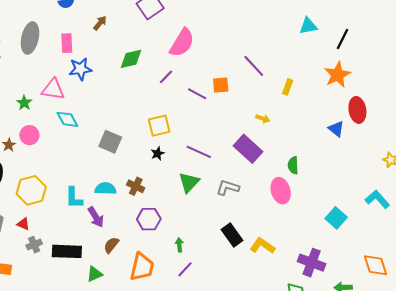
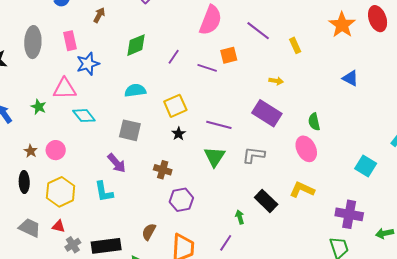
pink semicircle: (182, 43) -> (211, 20), moved
yellow rectangle: (288, 87) -> (295, 45), turned -35
red ellipse: (357, 110) -> (378, 19), moved
pink circle: (29, 135) -> (56, 150), moved
cyan semicircle: (105, 189) -> (135, 90), moved
purple arrow: (96, 217) -> (117, 163), moved
green arrow: (179, 245) -> (240, 217), moved
yellow L-shape: (262, 246) -> (302, 190), moved

